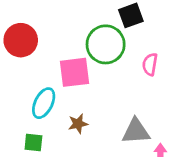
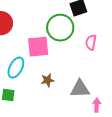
brown star: (78, 124) -> (48, 80), moved

